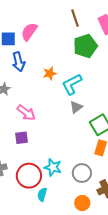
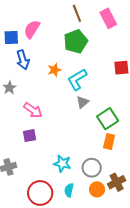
green pentagon: (85, 46) -> (76, 41), moved
red circle: (29, 176) -> (40, 193), moved
cyan semicircle: (42, 195) -> (69, 190), moved
orange circle: (82, 203) -> (97, 189), moved

